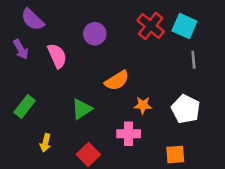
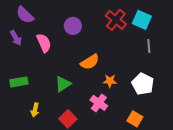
green rectangle: (25, 106) -> (19, 82), turned 42
pink cross: (129, 134) -> (99, 103), turned 36
orange square: (175, 155) -> (135, 119), turned 35

